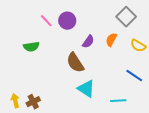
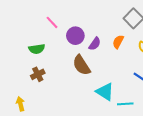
purple circle: (67, 21) -> (75, 36), moved
cyan triangle: (86, 89) -> (105, 92), moved
brown cross: (33, 102) -> (38, 74), moved

